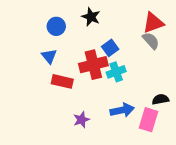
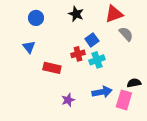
red triangle: (153, 23) -> (114, 14), moved
blue circle: (56, 26) -> (36, 18), moved
blue triangle: (49, 56) -> (29, 47), moved
red cross: (93, 65) -> (78, 54), size x0.6

